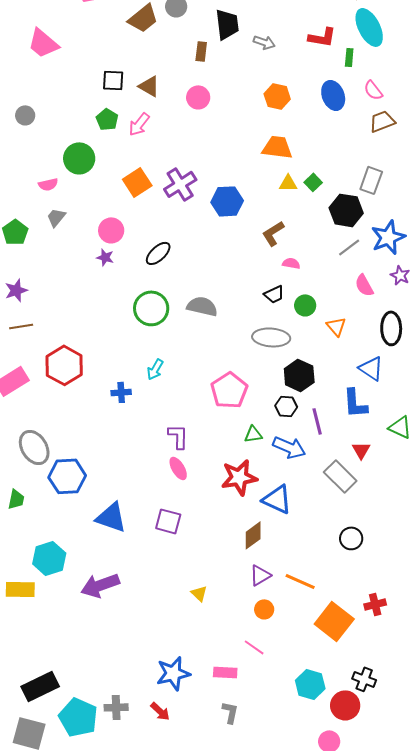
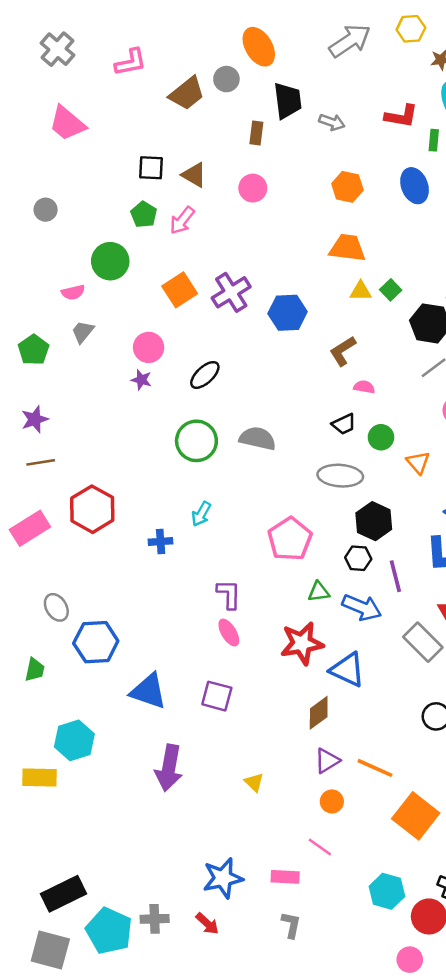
gray ellipse: (34, 447) -> (56, 607), size x0.7
purple arrow: (100, 585) -> (169, 768), moved, turned -60

